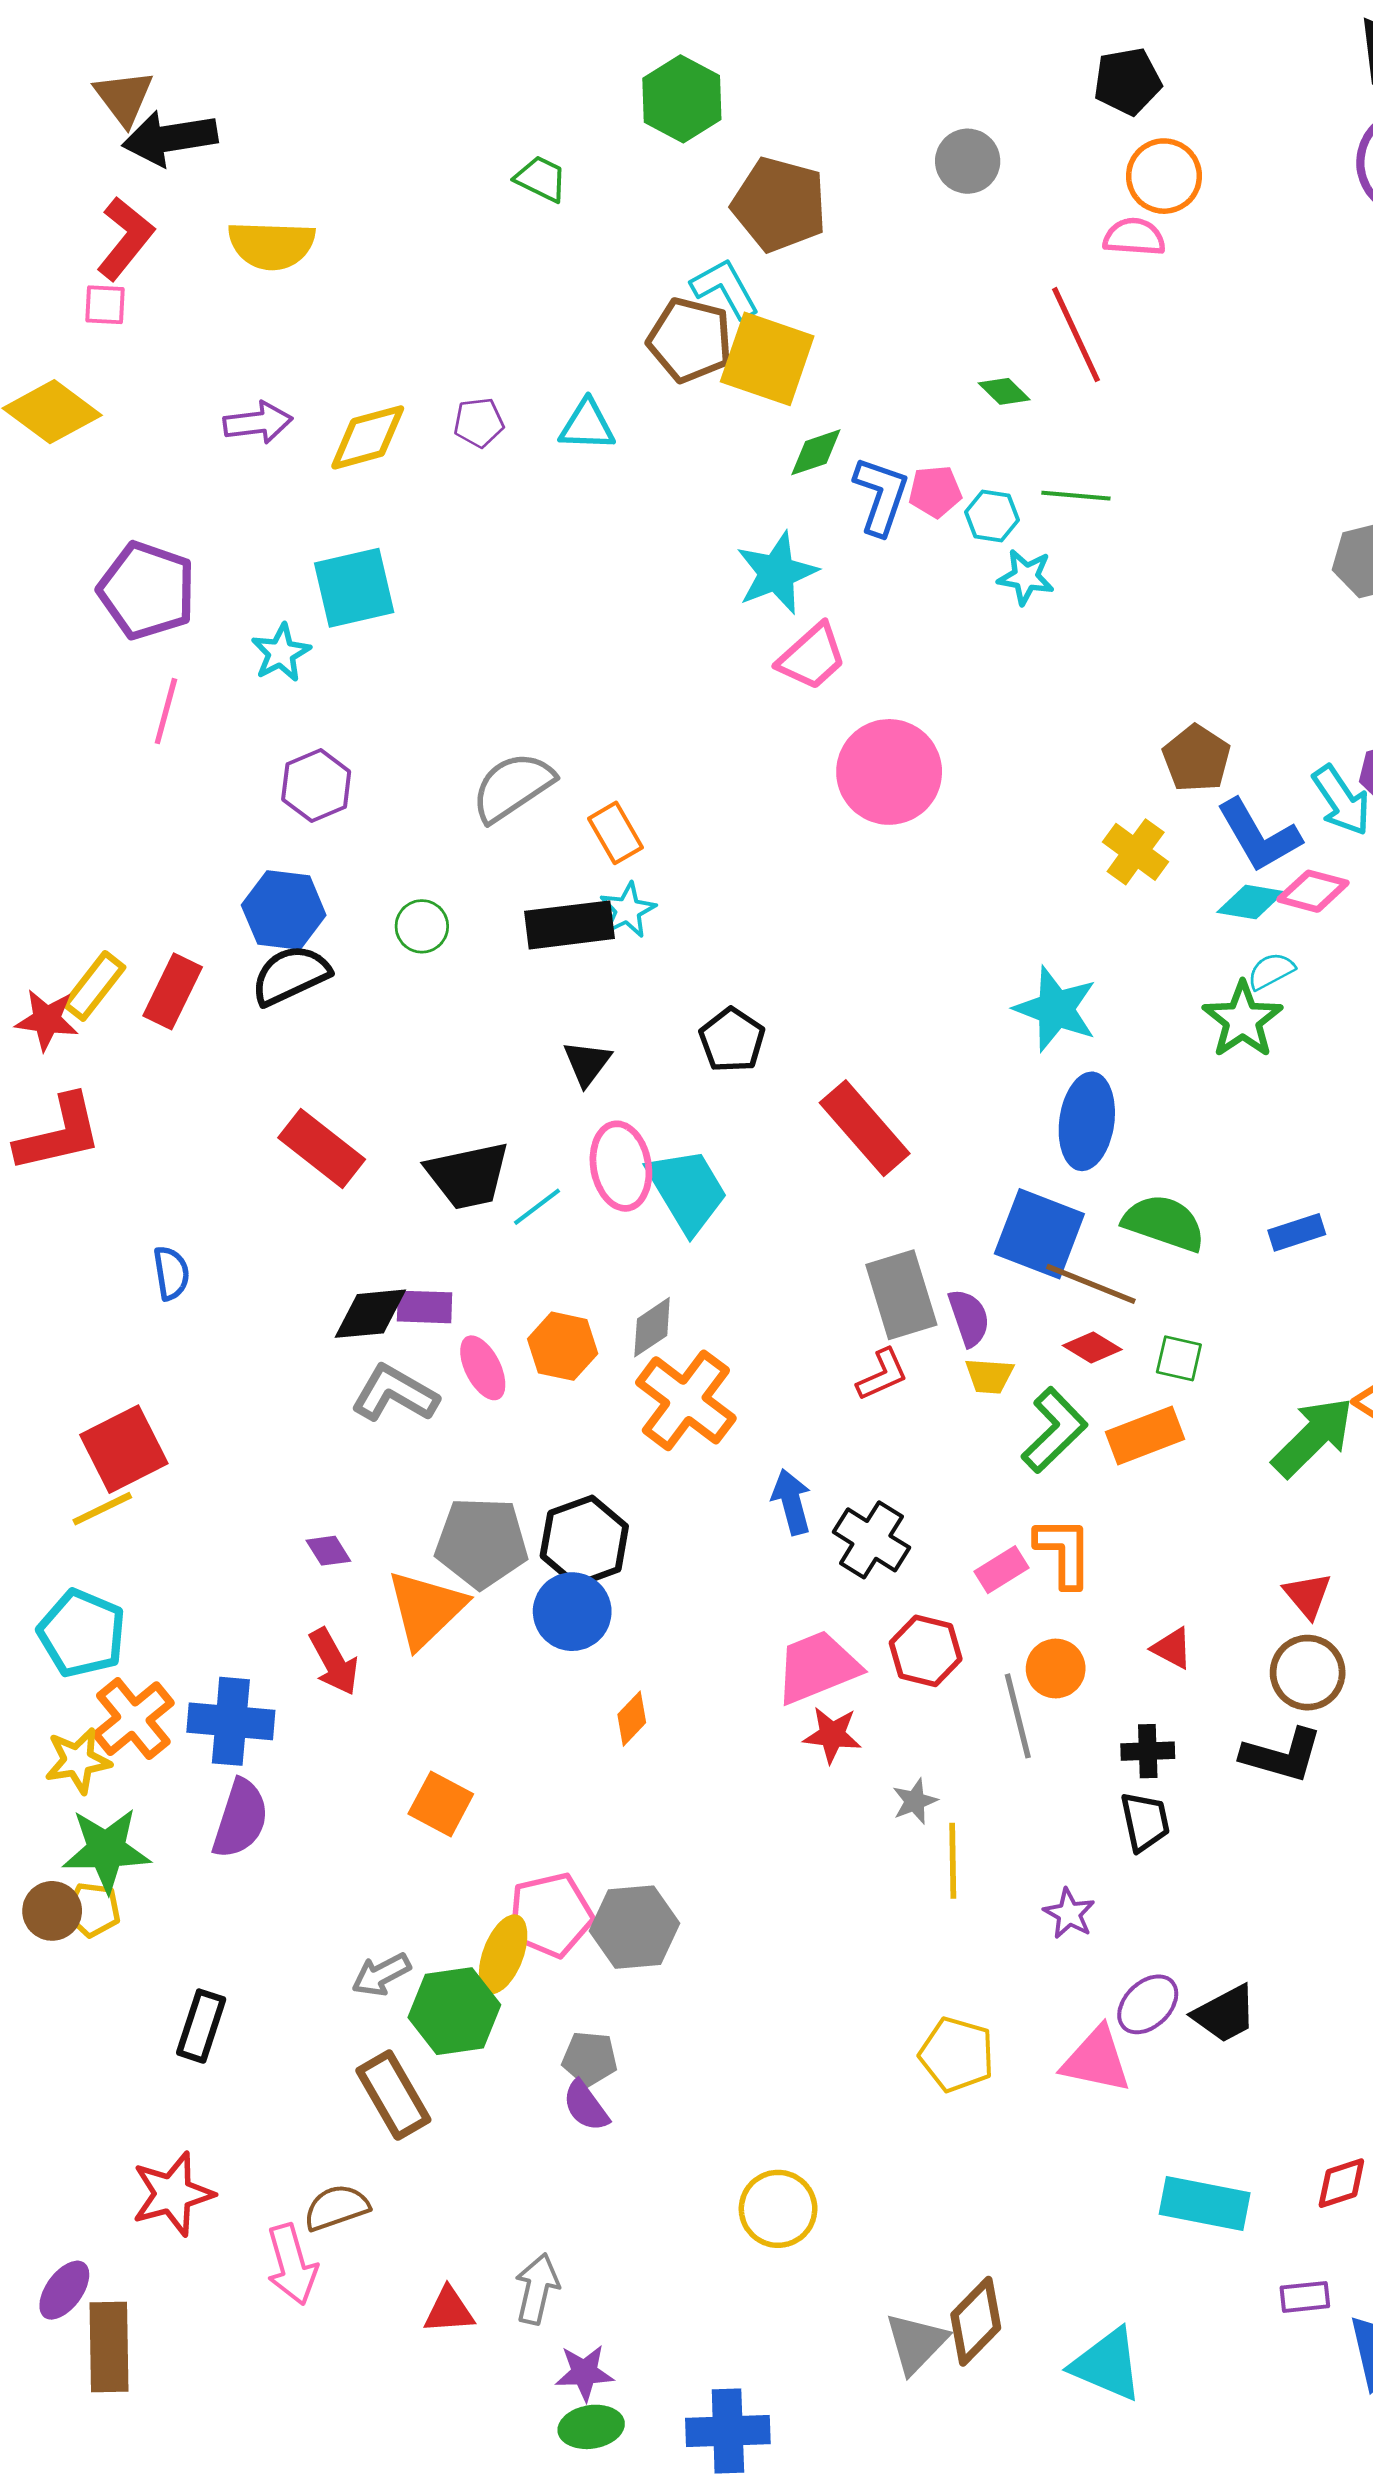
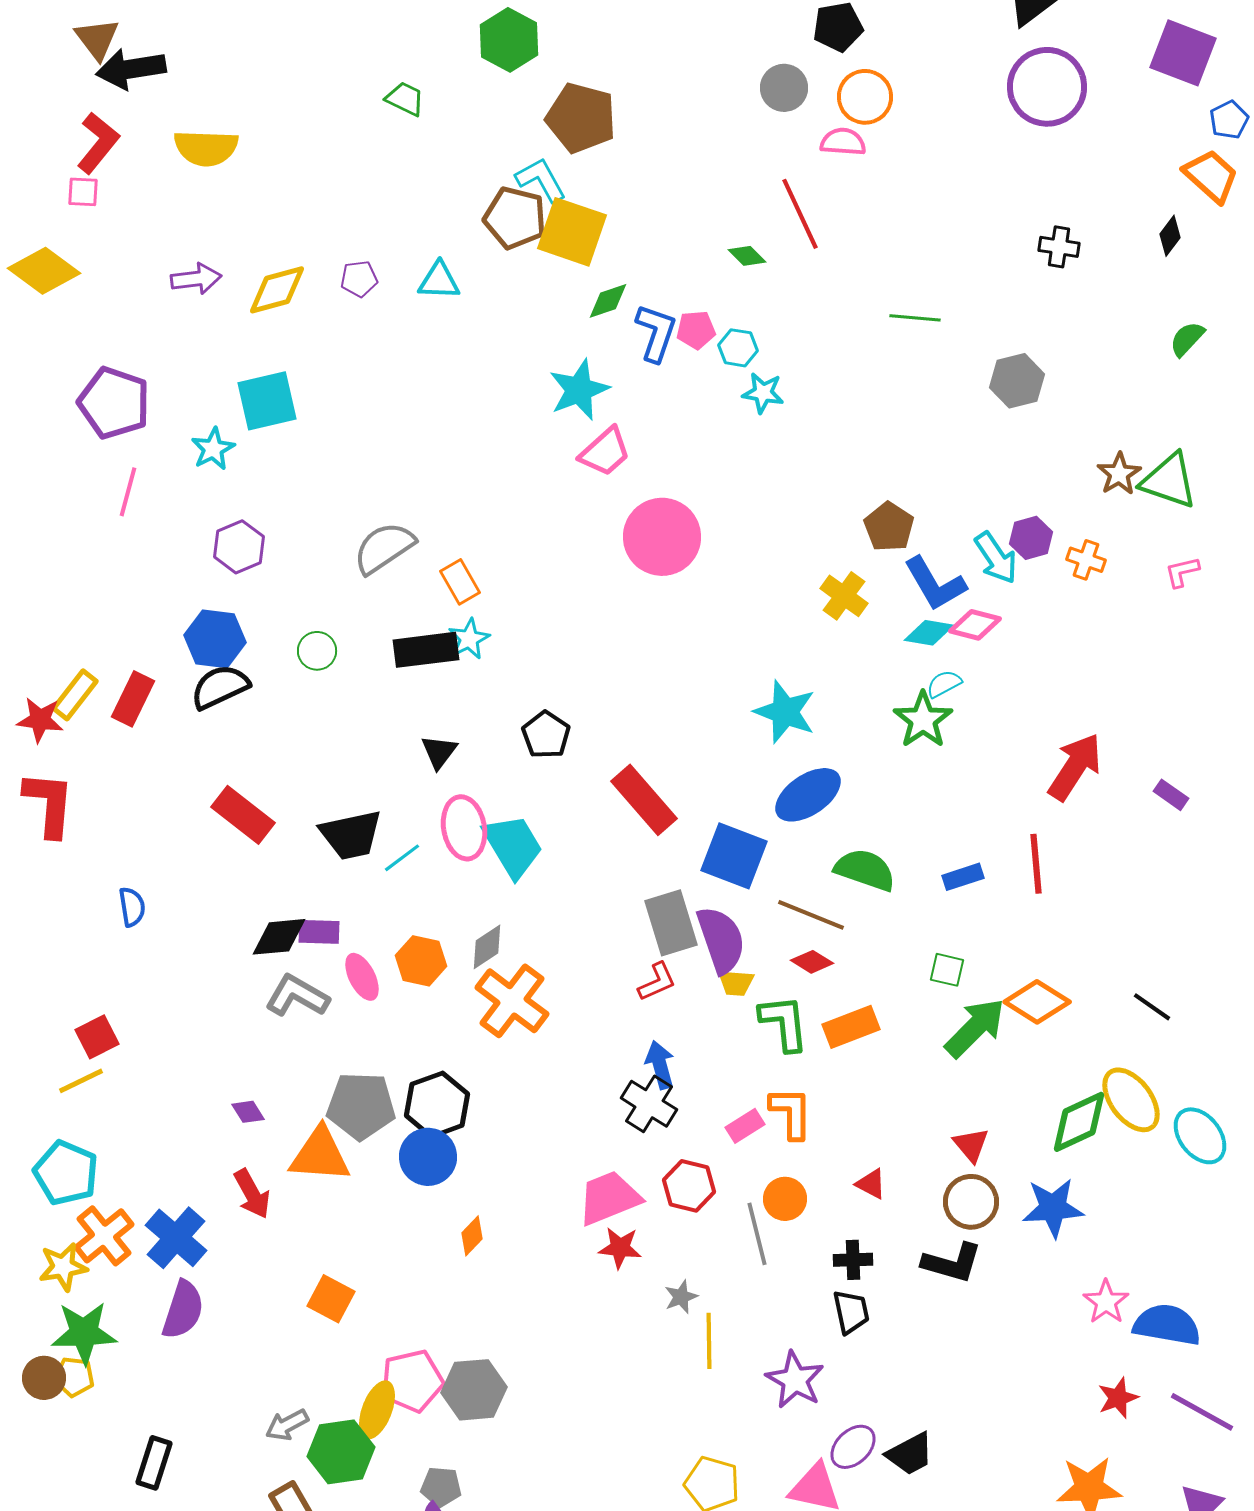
gray circle: (968, 161) -> (784, 88), moved
green line: (1076, 496) -> (915, 318), moved
blue ellipse: (1087, 1121) -> (808, 795), turned 48
red L-shape: (59, 1134) -> (49, 804), turned -72
blue square: (1039, 1234) -> (734, 856), moved
purple semicircle: (969, 1318) -> (721, 940), size x1.6
green square: (1179, 1358) -> (947, 970), moved
green L-shape: (1054, 1430) -> (784, 1023), turned -52
red square: (124, 1449) -> (97, 1037), size x0.7
blue arrow: (792, 1502) -> (660, 1065), moved
orange triangle: (426, 1609) -> (320, 1155), turned 48
blue cross: (231, 1721) -> (176, 1238), turned 36
purple star: (1069, 1914) -> (795, 1380), size x1.5

